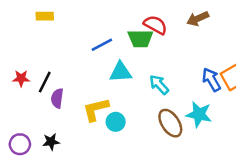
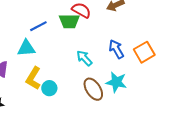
cyan triangle: (121, 72) -> (26, 48), moved
blue arrow: (211, 80) -> (116, 49), moved
yellow L-shape: (96, 109) -> (33, 78), turned -45

